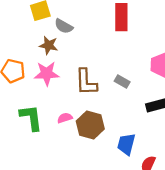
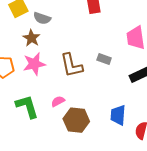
brown star: (49, 45) -> (31, 38), turned 30
brown hexagon: (90, 125) -> (76, 120), moved

